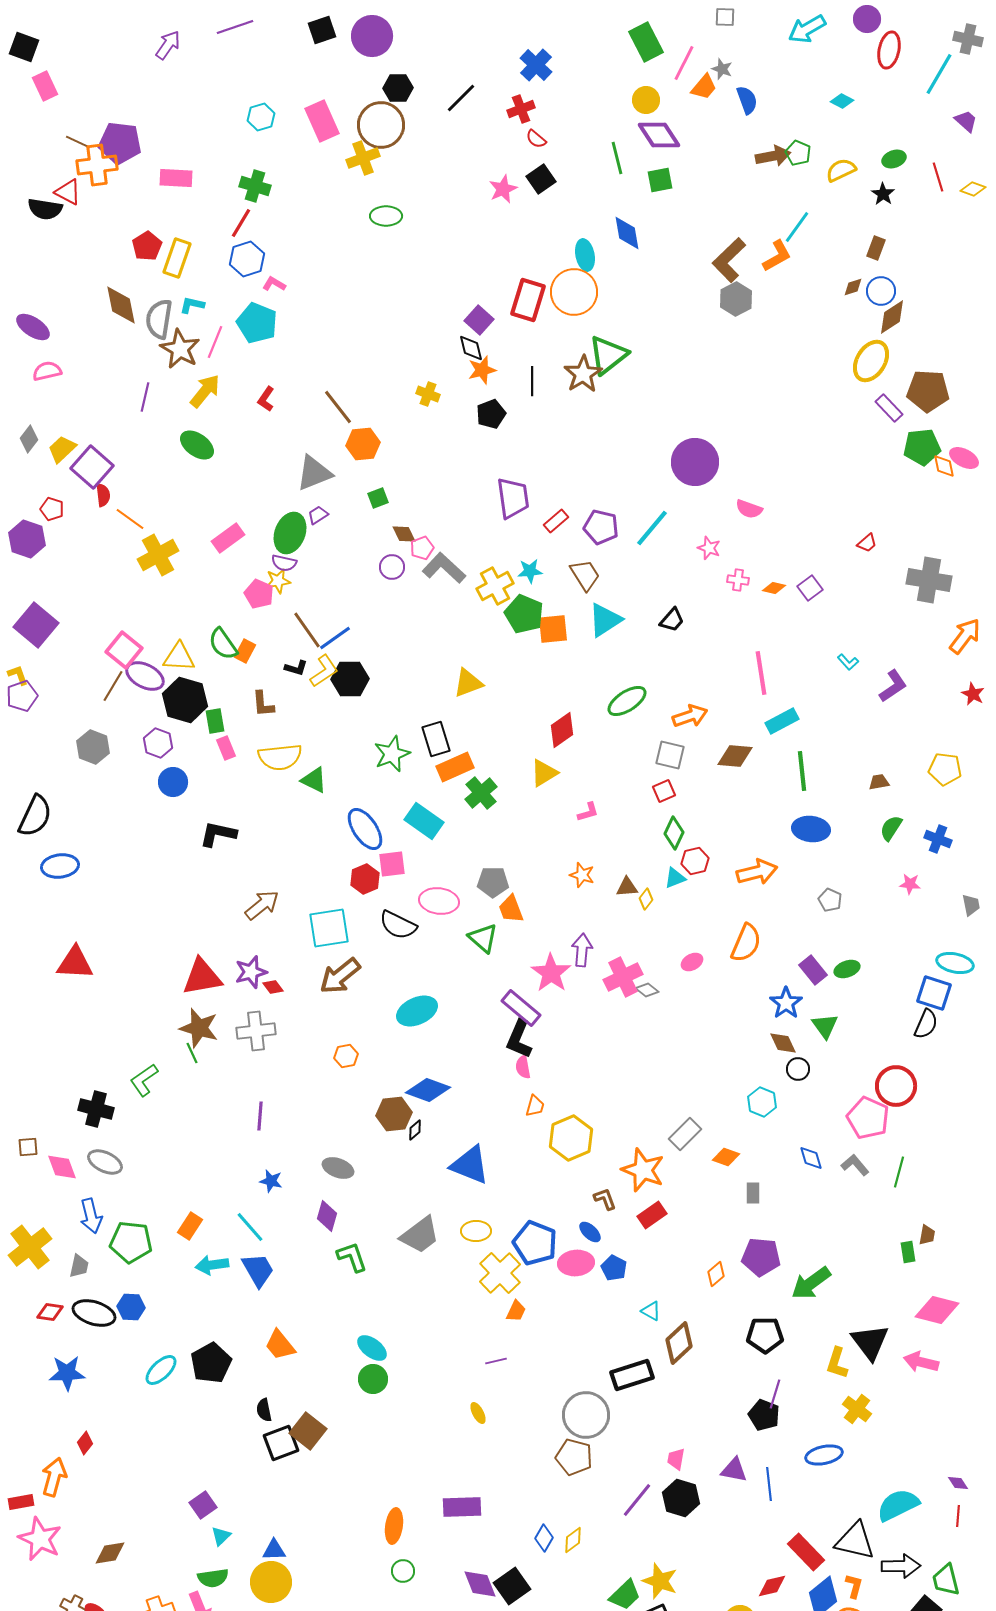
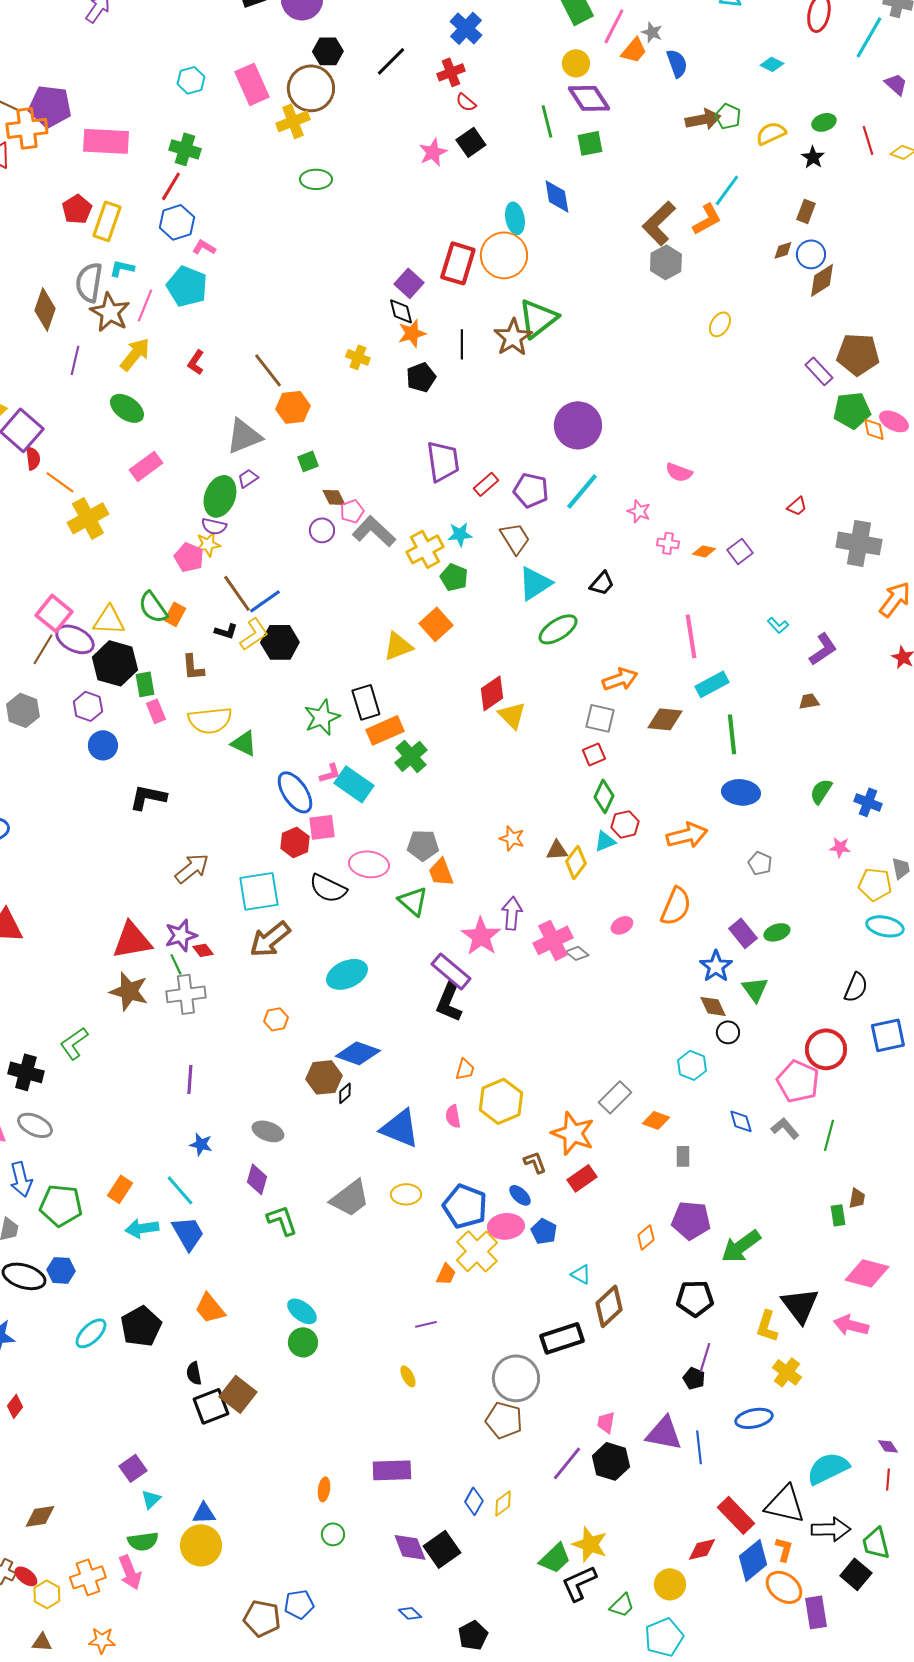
pink rectangle: (176, 178) -> (106, 141), size x1.4
brown diamond: (121, 305) -> (45, 309), moved, turned 30
yellow ellipse: (871, 361) -> (720, 324), moved, size x0.6
purple circle: (695, 462) -> (578, 425), moved
pink rectangle: (228, 538) -> (146, 466), moved
green pentagon: (524, 614) -> (454, 577), size x0.7
orange square: (553, 629) -> (436, 624), moved, turned -36
green ellipse: (627, 701) -> (558, 629), moved
yellow pentagon: (945, 769) -> (875, 884), moved
yellow triangle: (544, 773) -> (512, 715), moved, turned -44
brown trapezoid: (879, 782) -> (809, 701), moved
pink L-shape: (588, 812) -> (330, 773), moved
yellow diamond: (646, 899) -> (576, 862), size x1.5
blue square: (934, 993) -> (888, 1035), moved, turned -30
green line: (192, 1053) -> (176, 964), moved
pink semicircle: (523, 1067) -> (453, 1116), moved
yellow cross: (500, 1273) -> (477, 1251), moved
black pentagon: (764, 1415) -> (694, 1378), size x0.7
purple triangle: (734, 1470) -> (664, 1433), size x1.4
orange ellipse: (394, 1526) -> (324, 1489), size x0.7

